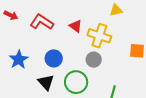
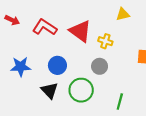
red triangle: (76, 26) -> (80, 31), size x1.6
yellow cross: (99, 36) -> (105, 41), size x0.6
blue star: (19, 59) -> (21, 67), turned 30

